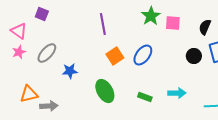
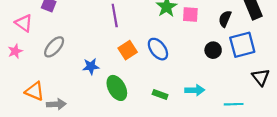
pink star: (19, 52) -> (15, 51), moved
blue ellipse: (143, 55) -> (158, 49), turned -75
blue star: (70, 71) -> (91, 66), moved
orange triangle: (29, 94) -> (35, 91), turned 36

